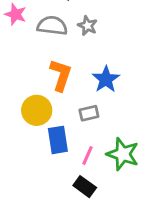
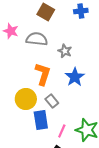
gray star: (87, 26) -> (65, 51), moved
gray rectangle: (89, 113) -> (52, 101), moved, turned 64

